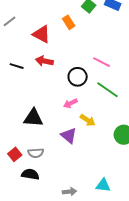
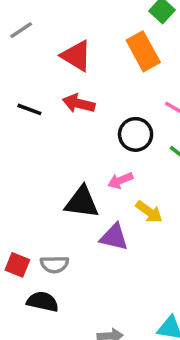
orange rectangle: (69, 22) -> (143, 51), moved, size x1.5
black triangle: (33, 118) -> (82, 202), moved
purple triangle: (69, 136) -> (114, 237), turned -30
red square: (15, 154) -> (17, 265), turned -32

